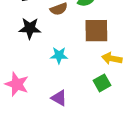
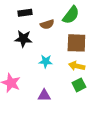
yellow arrow: (112, 58) -> (77, 66), moved
purple triangle: (59, 98) -> (44, 95), turned -32

